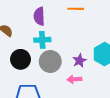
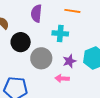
cyan cross: (42, 40) -> (60, 33), moved
black circle: (21, 59) -> (21, 42), moved

